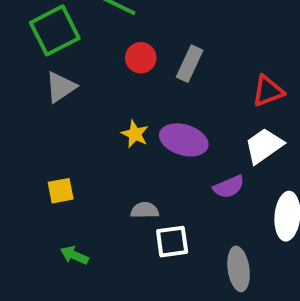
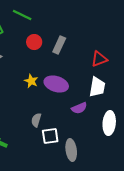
white trapezoid: (264, 146) -> (97, 87), turned 135
gray semicircle: (145, 210) -> (36, 120), turned -72
gray ellipse: (239, 269) -> (71, 150), moved

